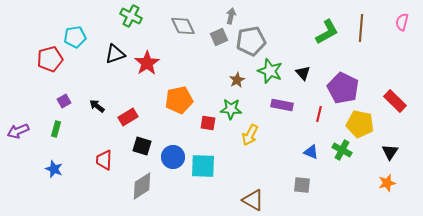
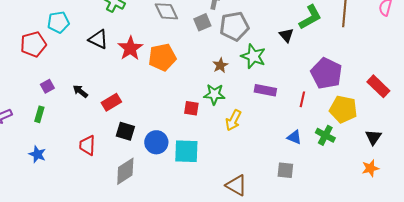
black triangle: (115, 54) -> (98, 39), turned 45
black triangle: (303, 73) -> (286, 35), moved
orange pentagon: (179, 100) -> (162, 57), moved

